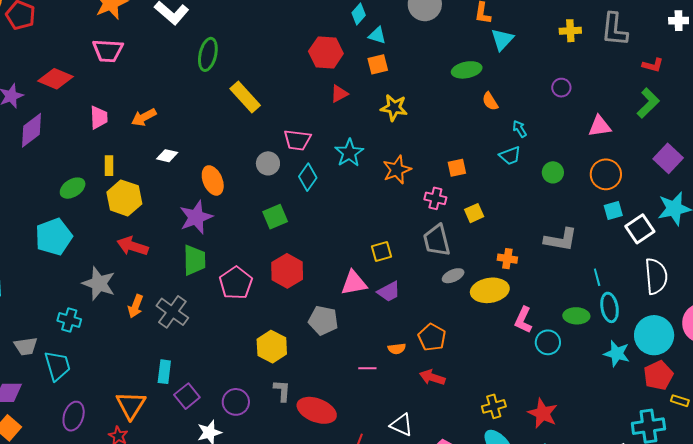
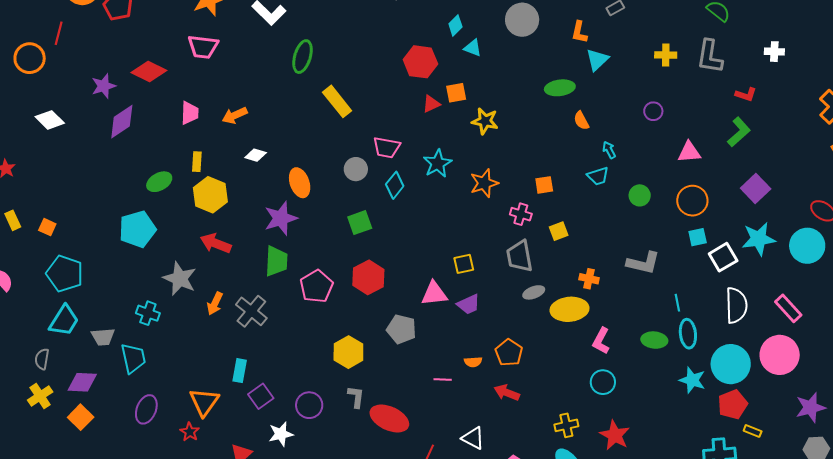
orange square: (378, 64) -> (456, 93), moved
cyan circle: (548, 342) -> (603, 382), moved

